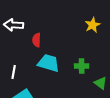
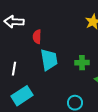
cyan trapezoid: (49, 63) -> (49, 60), turned 65

